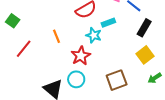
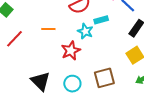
orange line: (57, 36) -> (48, 29), turned -72
cyan circle: (76, 79) -> (72, 84), moved

